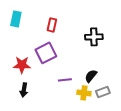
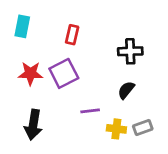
red star: (22, 65) -> (30, 73), moved
black semicircle: (91, 76) -> (126, 90), moved
black arrow: (24, 90) -> (33, 125), size x1.5

